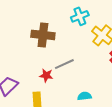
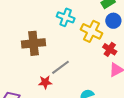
cyan cross: (80, 16) -> (66, 17), turned -36

